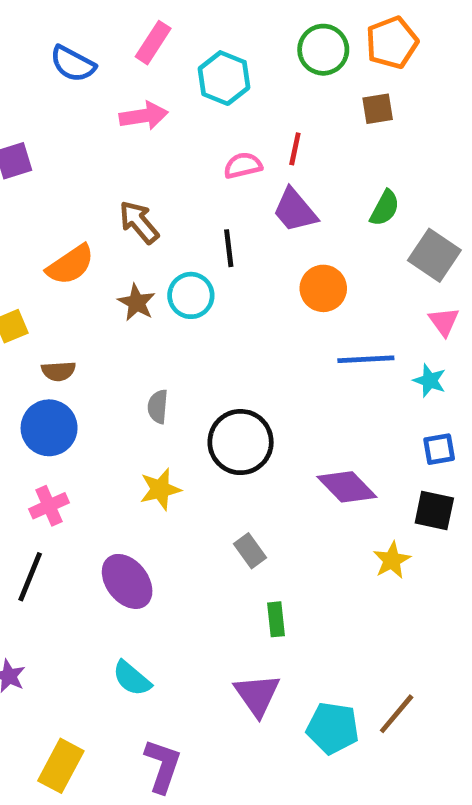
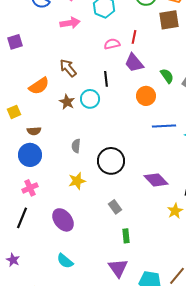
brown square: (378, 109) -> (169, 20), size x1.5
green semicircle: (385, 208) -> (167, 76), moved, turned -63

